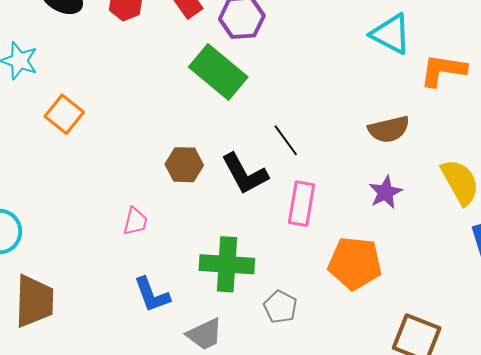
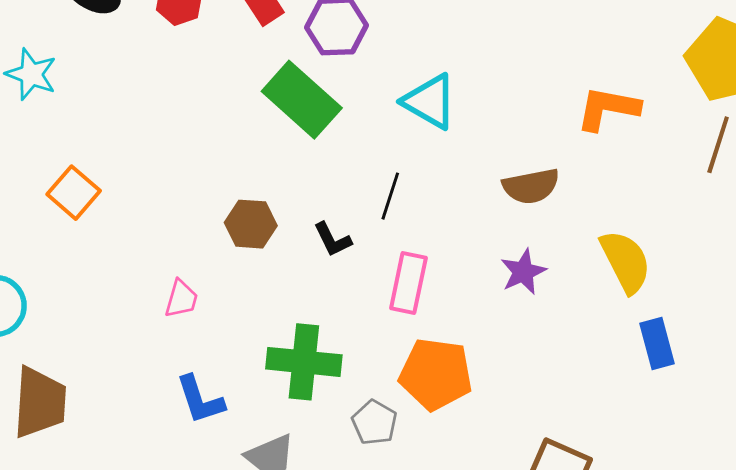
cyan triangle: (391, 34) -> (430, 101), moved
orange square: (64, 114) -> (74, 193), moved
black line: (286, 140) -> (390, 196), turned 52
black L-shape: (245, 174) -> (332, 240), size x0.6
orange pentagon: (355, 263) -> (436, 374), moved

